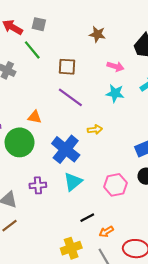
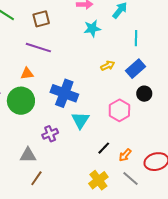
purple line: (70, 97) -> (38, 48), moved
yellow arrow: (95, 130) -> (108, 66), moved

